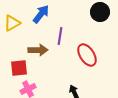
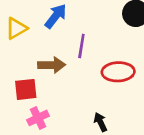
red ellipse: (87, 55) -> (118, 72), turned -60

